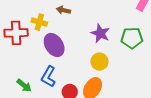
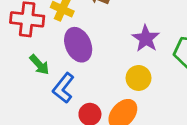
green arrow: (24, 85) -> (39, 65), moved

